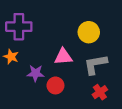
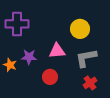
orange star: (11, 57) -> (10, 65), moved
purple star: (35, 73) -> (29, 57), moved

